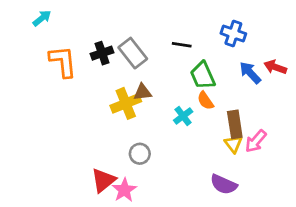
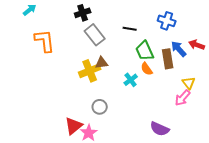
black cross: (102, 53) -> (83, 13), moved
brown rectangle: (235, 124) -> (168, 59), moved
yellow triangle: (233, 144) -> (189, 83), moved

